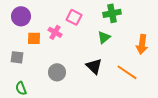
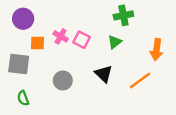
pink square: (74, 17) -> (82, 40), moved
gray square: (17, 57) -> (19, 64), size x1.5
orange line: (127, 72) -> (140, 81), turned -70

